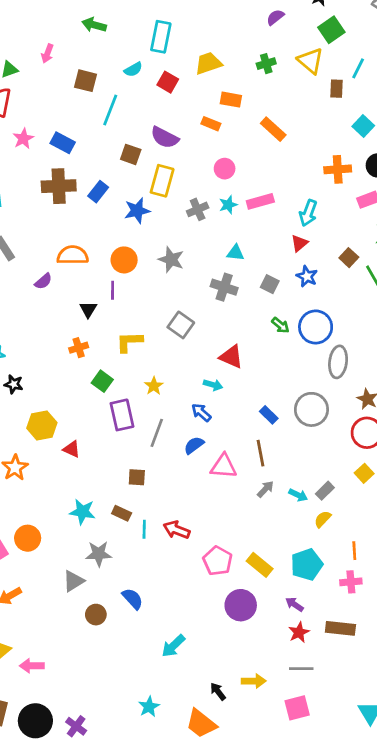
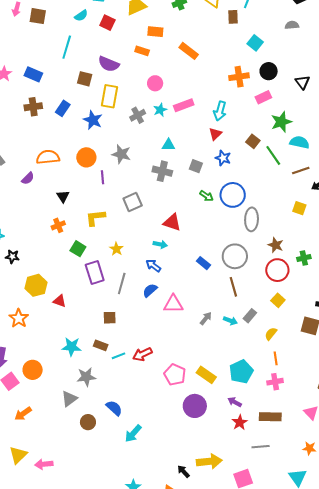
brown square: (86, 81) -> (38, 16), moved
brown cross: (59, 186) -> (33, 107), size x0.7
blue star: (137, 211) -> (93, 120), turned -30
purple line: (113, 290) -> (103, 177), moved
gray square: (181, 325) -> (133, 202), turned 36
brown line: (260, 453) -> (233, 287), moved
yellow semicircle: (323, 519) -> (271, 334), moved
cyan line: (144, 529) -> (118, 356), turned 72
red arrow: (177, 530) -> (142, 354), turned -42
cyan arrow: (173, 646) -> (133, 433), moved
gray line: (301, 669) -> (261, 447), moved
yellow arrow: (254, 681) -> (209, 461), size x1.4

